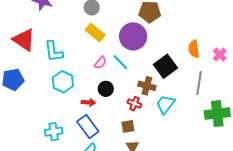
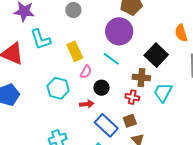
yellow rectangle: (95, 32) -> (75, 51), moved, turned 36
cyan L-shape: (54, 52) -> (40, 39), moved
pink semicircle: (100, 63) -> (86, 72), moved
blue rectangle: (88, 126) -> (106, 125), moved

